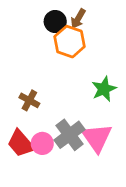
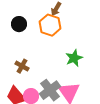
black circle: (55, 22) -> (19, 24), moved

